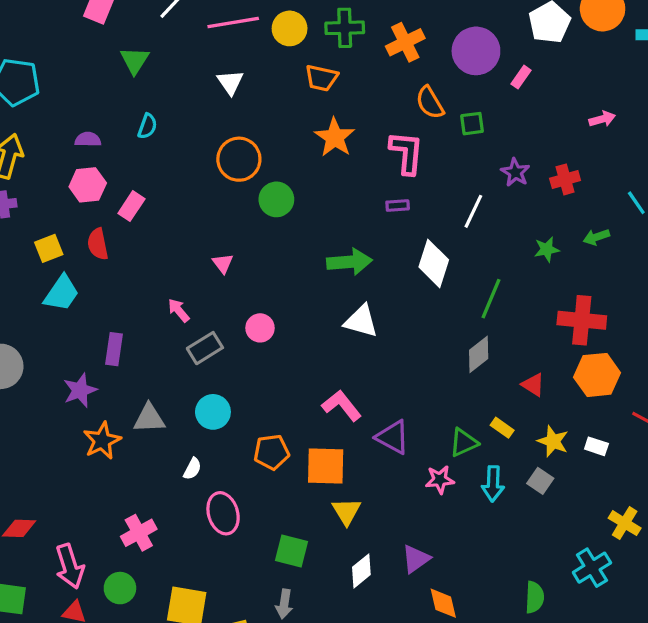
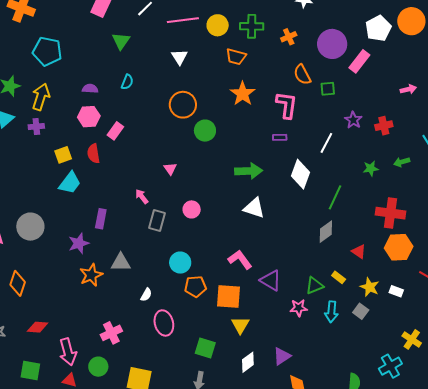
orange cross: (405, 42) -> (289, 37), size x0.7
pink rectangle: (521, 77) -> (359, 61), size x1.6
gray rectangle: (205, 348) -> (157, 220), turned -45
cyan circle: (213, 412) -> (180, 263), moved

